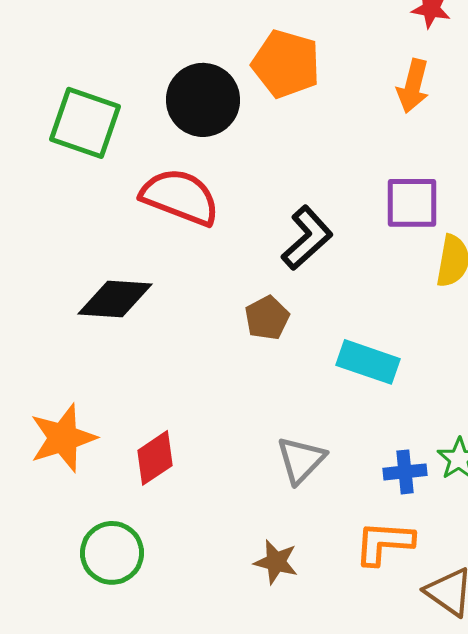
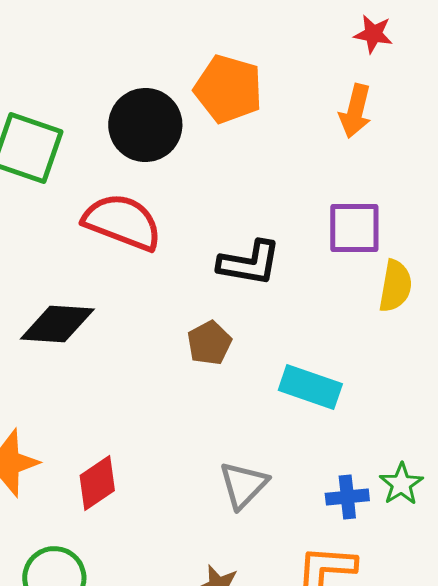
black L-shape: (307, 238) -> (249, 263), turned 52

